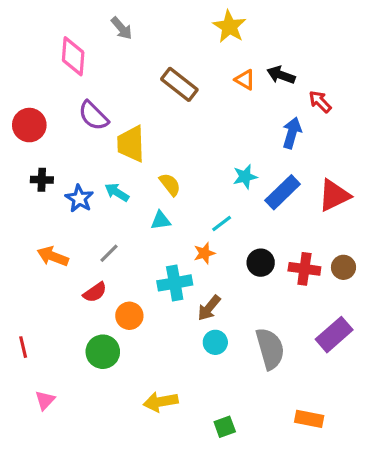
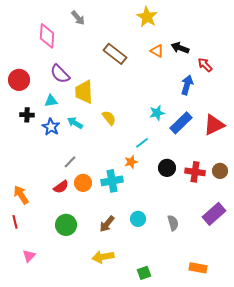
cyan triangle: (161, 220) -> (51, 101), moved
orange arrow: (53, 256) -> (21, 195), moved, turned 36
brown arrow: (209, 308) -> (107, 224), moved
orange circle: (129, 316) -> (83, 183), moved
gray semicircle: (270, 349) -> (173, 223), size x0.6

